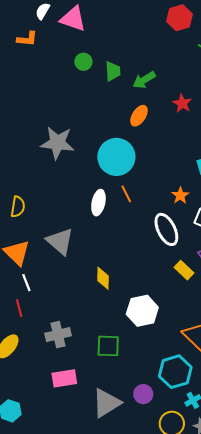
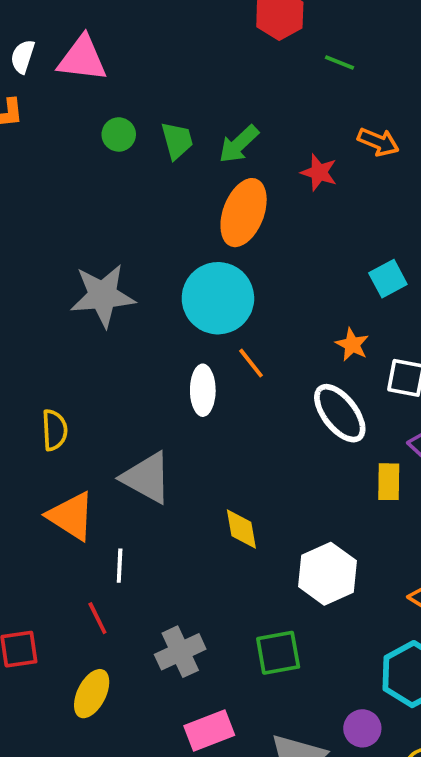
orange ellipse: (139, 116) -> (244, 213), size x1.6
yellow rectangle: (184, 270) -> (389, 482), turned 60
white line: (26, 283) -> (120, 566), moved, turned 36

